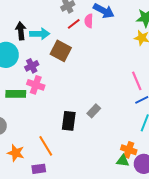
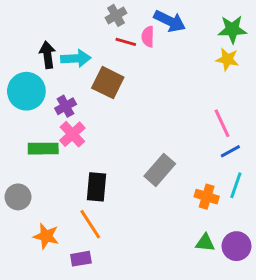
red line: (74, 24) -> (126, 42), turned 56
pink cross: (36, 85) -> (72, 134), turned 30
gray rectangle: (94, 111) -> (160, 170), size x1.5
black rectangle: (69, 121) -> (96, 187), moved
orange cross: (129, 150) -> (207, 197), moved

